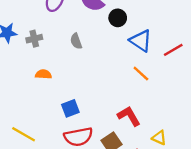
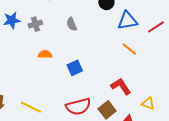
blue triangle: (141, 41) -> (127, 21), turned -40
blue square: (70, 108) -> (75, 68), moved

